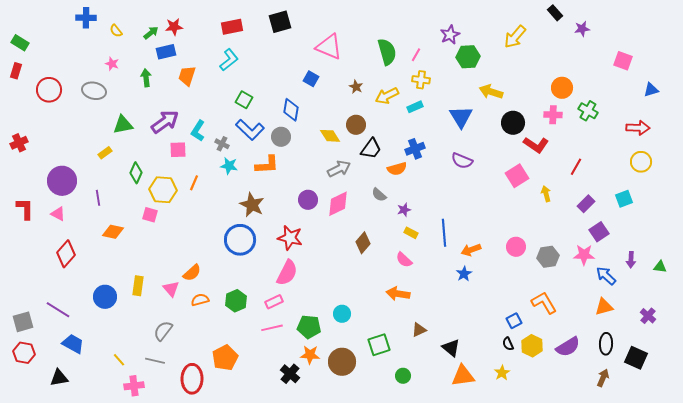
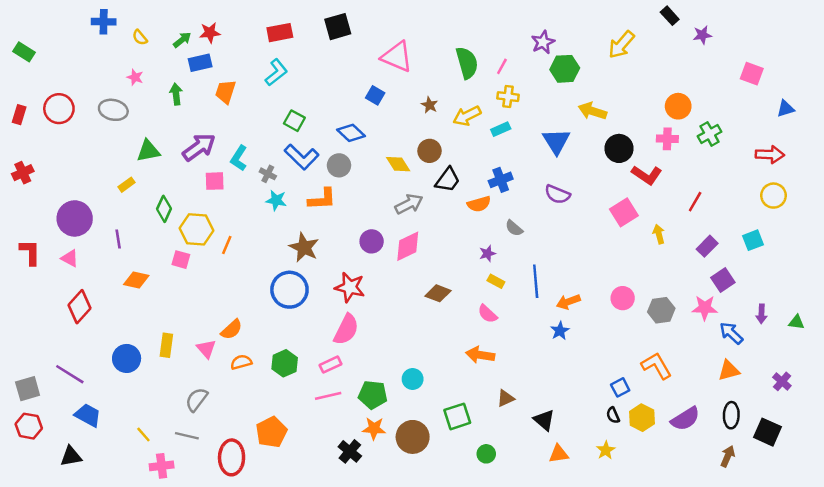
red rectangle: (16, 71) -> (19, 115), moved
blue diamond: (291, 110) -> (351, 133), turned -55
green cross: (588, 111) -> (710, 134), turned 30
orange line: (194, 183) -> (227, 245), moved
gray semicircle: (379, 195) -> (514, 228), moved
brown diamond: (363, 243) -> (438, 293), turned 70
orange triangle: (463, 376) -> (559, 454), size x0.7

